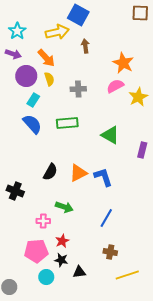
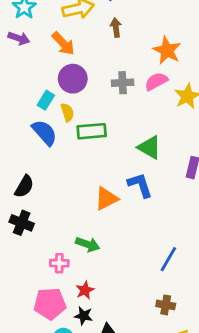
purple circle: (26, 76) -> (73, 79), moved
yellow semicircle: (49, 79) -> (67, 112), moved
gray cross: (78, 89) -> (123, 83), moved
black semicircle: (50, 172) -> (24, 186), moved
blue L-shape: (103, 177) -> (140, 185), moved
blue line: (106, 218) -> (168, 259), moved
brown cross: (110, 252) -> (166, 305), moved

